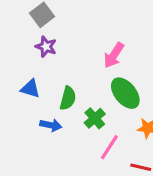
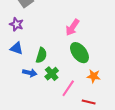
purple star: (46, 47) -> (16, 24), moved
green cross: (95, 118) -> (52, 74), moved

